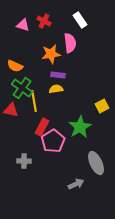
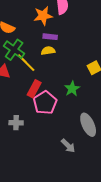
yellow line: (34, 101) -> (26, 63), turned -35
green star: (80, 127) -> (72, 89), size x0.7
gray arrow: (76, 184) -> (68, 146), turned 70

